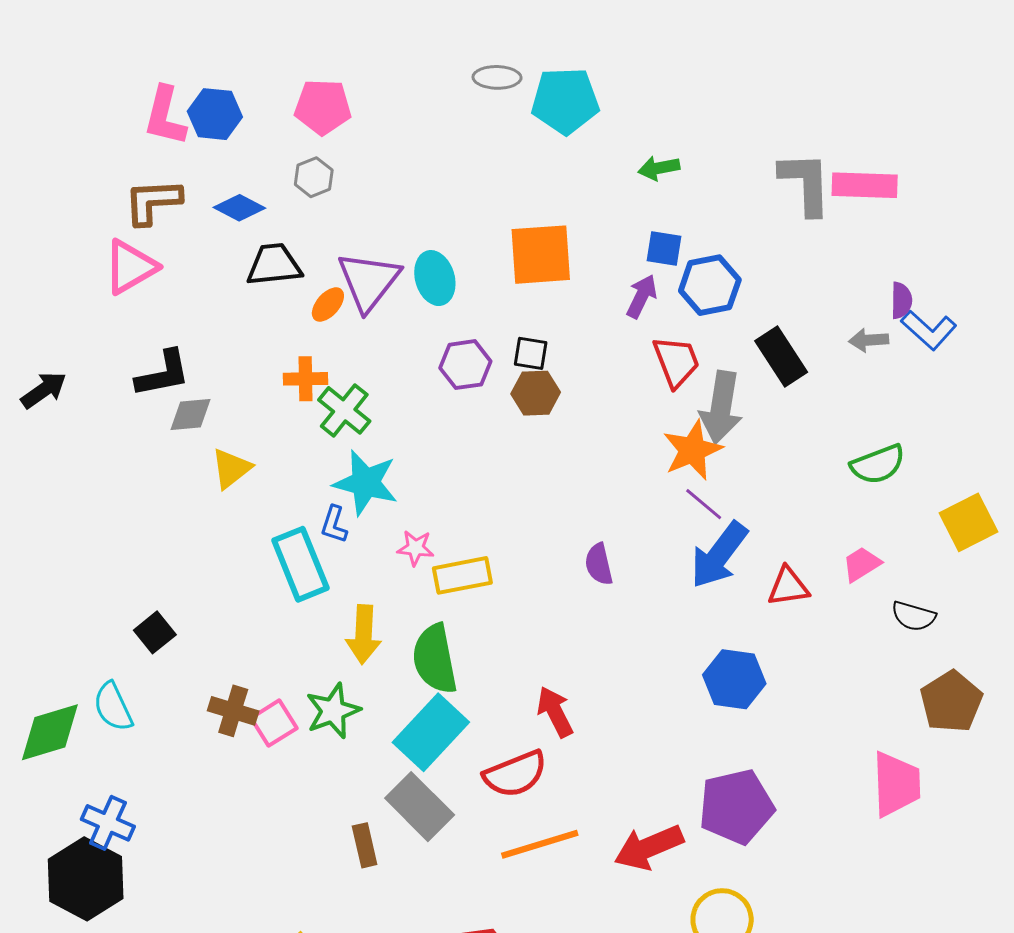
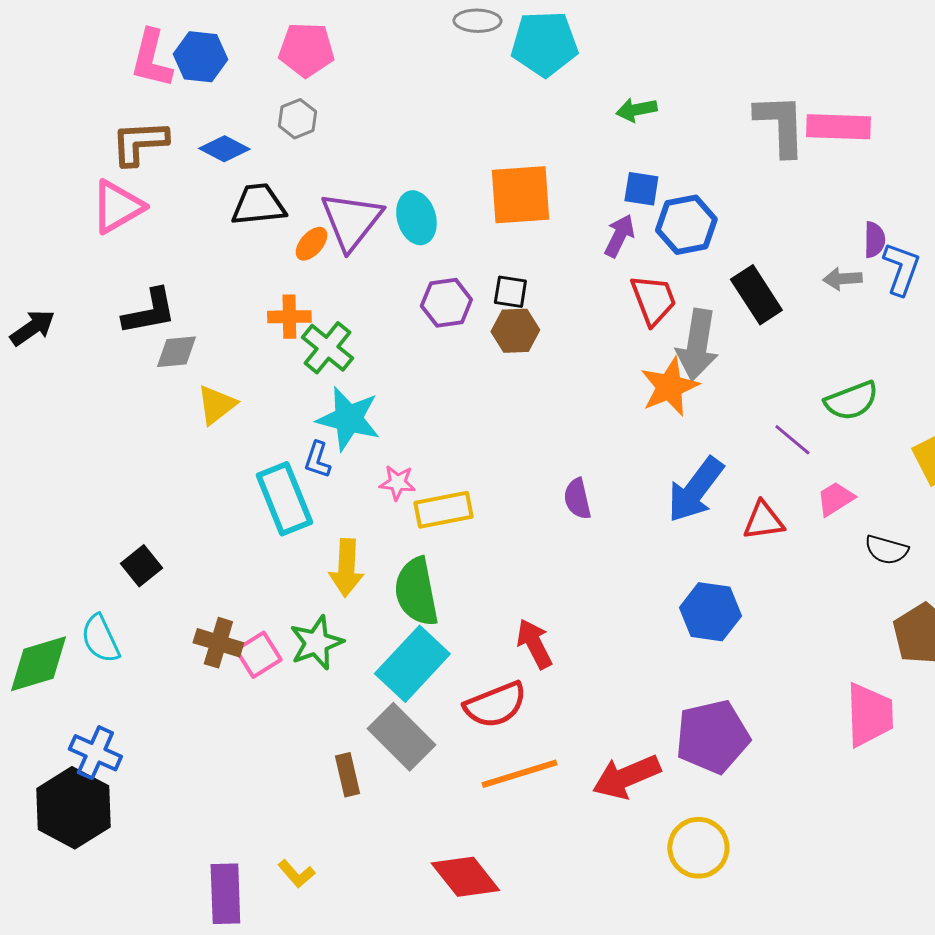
blue L-shape: (929, 330) -> (901, 269), turned -112
purple line: (704, 504) -> (792, 440), moved

